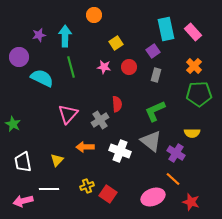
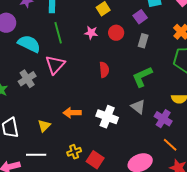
pink triangle: (68, 114) -> (55, 65), moved
gray cross: (100, 120) -> (27, 79), moved
gray triangle: (151, 141) -> (138, 107), size x0.7
orange line: (173, 179) -> (170, 145), moved

